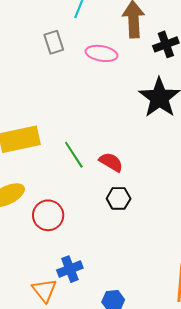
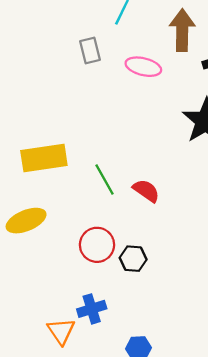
black hexagon: (119, 198) -> (133, 259), moved
red circle: (48, 215) -> (97, 245), moved

